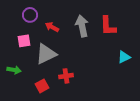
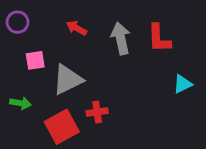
purple circle: (30, 15) -> (18, 22), moved
red arrow: (52, 27) -> (76, 28), moved
red square: (42, 86) -> (62, 127), size x1.6

